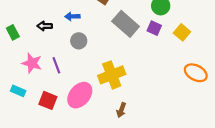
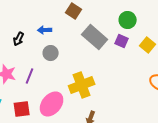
black arrow: (45, 26) -> (19, 39), turned -64
purple line: (56, 65) -> (30, 76), turned 42
red square: (48, 100) -> (22, 109), turned -30

